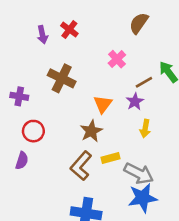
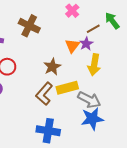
orange triangle: (103, 104) -> (72, 46), moved
yellow arrow: (145, 128) -> (94, 65), size x1.5
yellow rectangle: (110, 158) -> (67, 88), size x1.5

